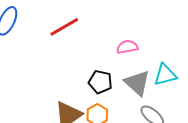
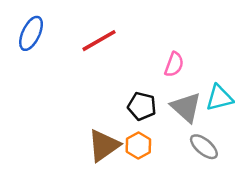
pink semicircle: (127, 47) -> (174, 64), turned 120

